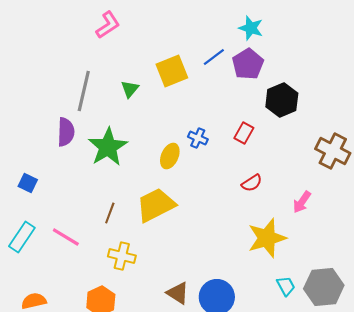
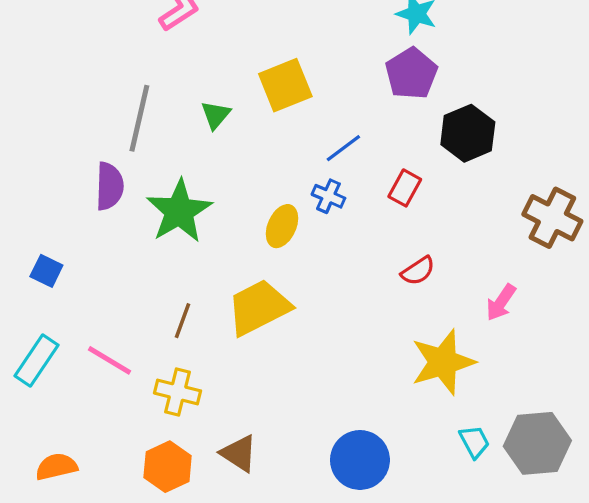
blue line: (214, 57) -> (343, 148), moved
yellow cross: (122, 256) -> (177, 392), moved
brown triangle: (178, 293) -> (239, 453), moved

